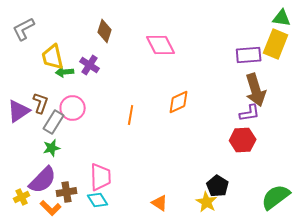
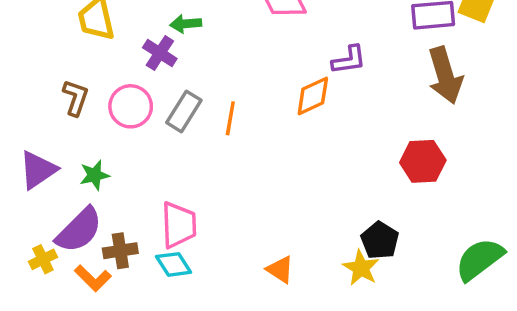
purple cross: (90, 65) -> (160, 53), moved
green arrow: (65, 72) -> (186, 24), moved
purple triangle: (19, 111) -> (38, 170), moved
purple L-shape: (250, 113) -> (349, 60), moved
gray rectangle: (54, 122) -> (184, 111), moved

